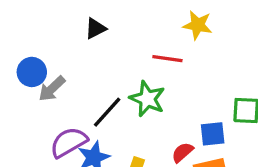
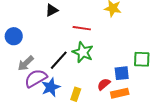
red line: (167, 59) -> (82, 28), moved
gray arrow: (52, 89) -> (26, 63), moved

